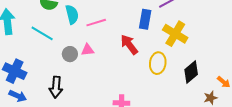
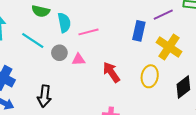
red arrow: (129, 45) -> (111, 72), moved
gray circle: (70, 54) -> (59, 53), moved

